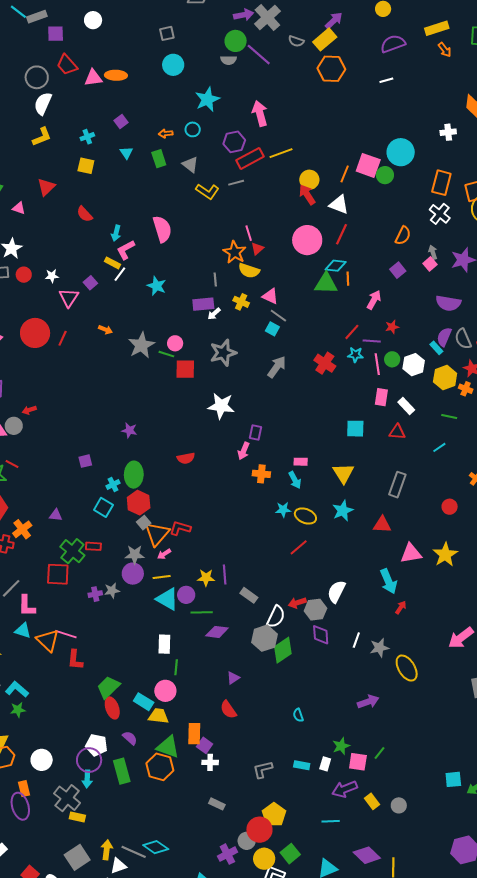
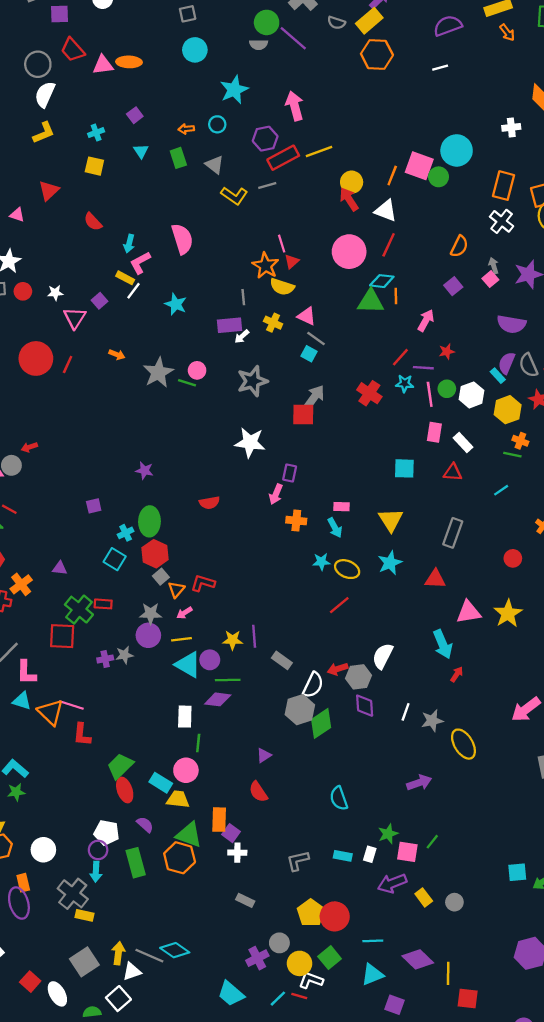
red square: (185, 369) -> (303, 415), moved
orange cross: (466, 389) -> (520, 441), moved
orange triangle: (157, 534) -> (176, 590), size x0.6
purple diamond: (217, 632) -> (218, 699), moved
cyan semicircle: (298, 715) -> (339, 798), size x1.5
purple circle: (89, 760) -> (98, 850), size x0.7
cyan line: (331, 821) -> (373, 941), moved
red circle: (259, 830) -> (335, 916), moved

